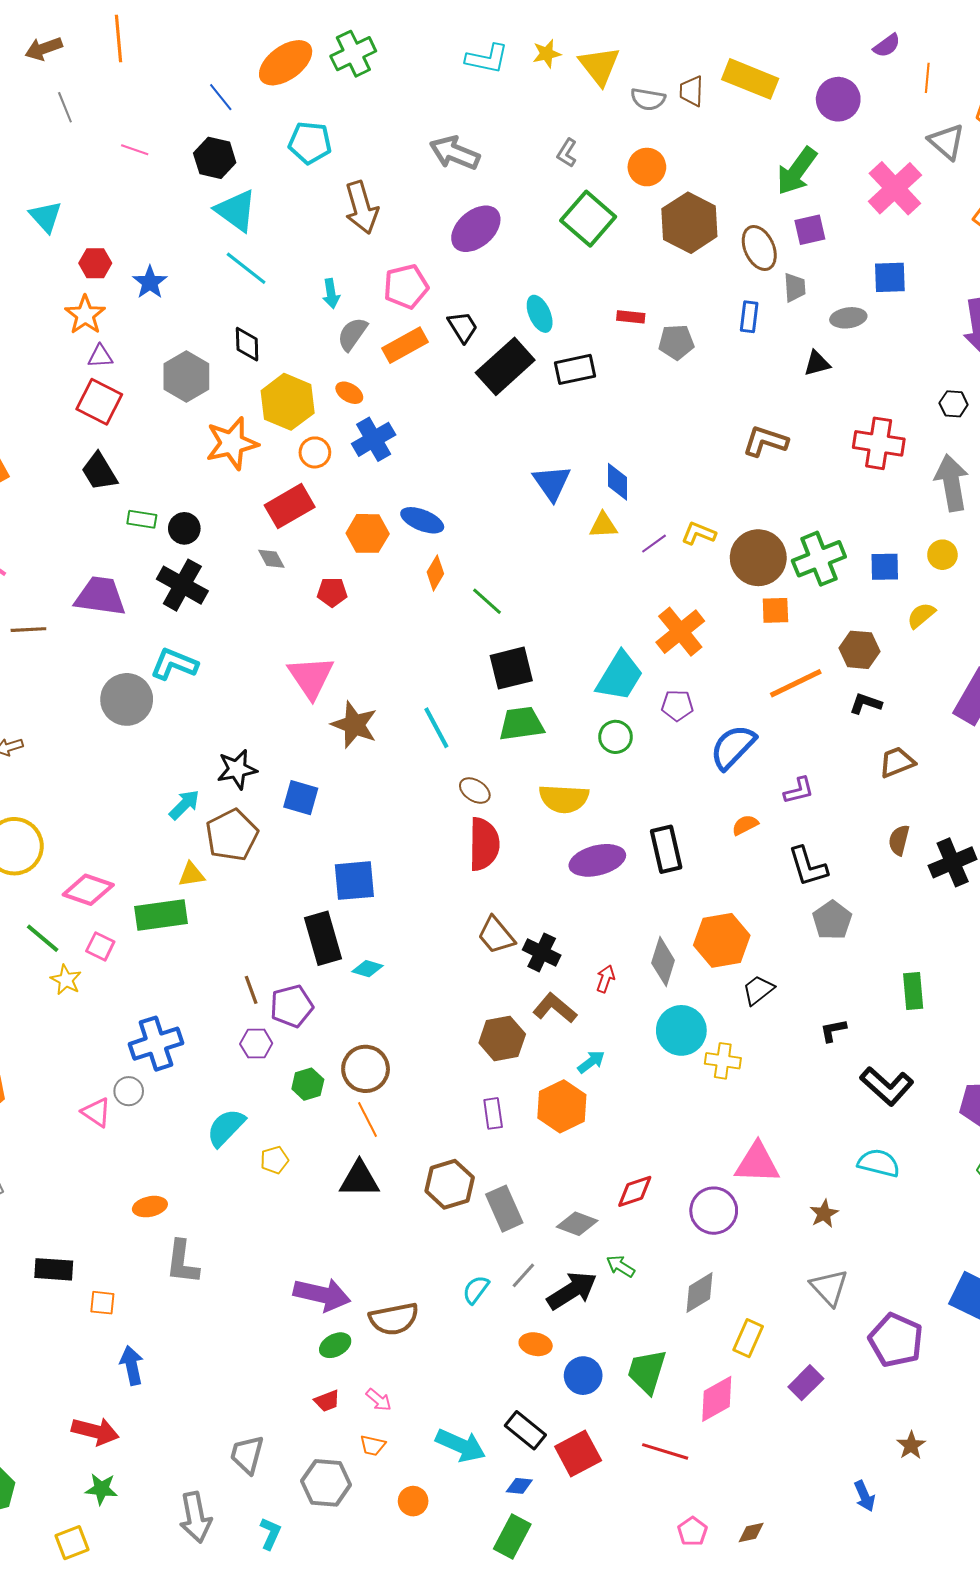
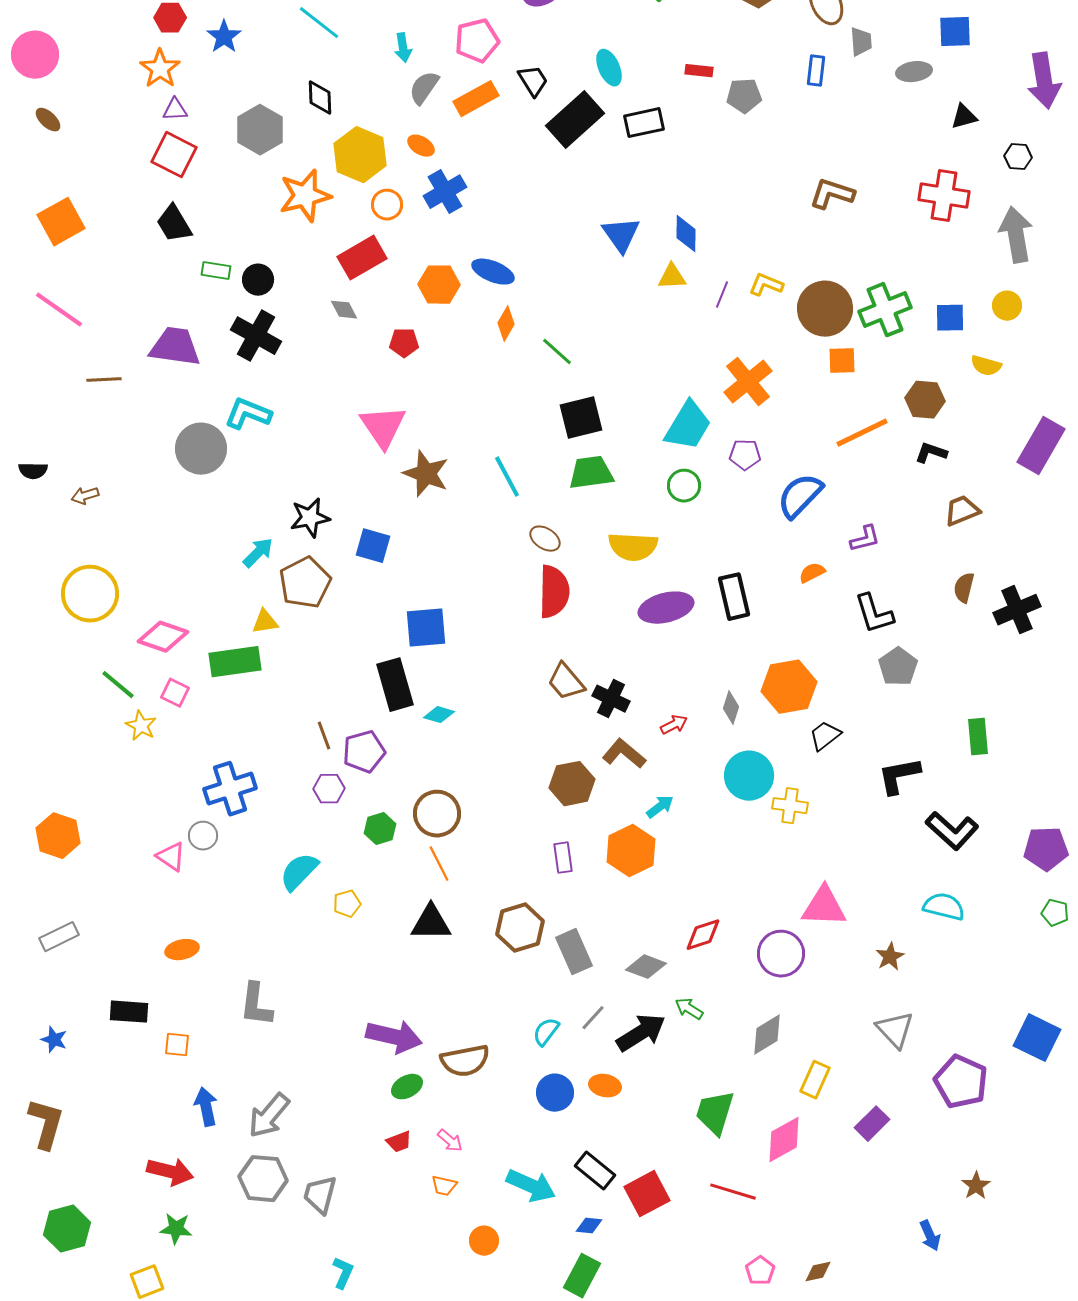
black triangle: (817, 363) -> (964, 117), moved
purple line: (654, 544) -> (722, 295), turned -32
yellow semicircle: (921, 615) -> (986, 366), turned -124
gray diamond: (663, 962) -> (731, 708), size x0.7
red arrow: (605, 979) -> (674, 725), turned 44
black L-shape: (833, 1030) -> (899, 776), size x1.6
orange ellipse: (150, 1207) -> (182, 950), moved
blue circle: (583, 1376) -> (555, 1093), moved
gray hexagon: (326, 1483) -> (263, 1179), moved
gray arrow: (195, 1517) -> (269, 1116), moved, turned 51

